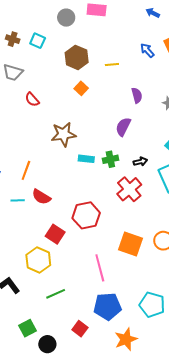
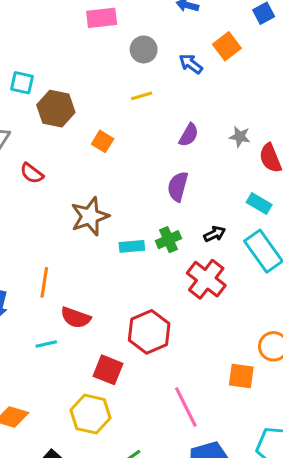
gray circle: (66, 18) -> (144, 49), moved
brown hexagon: (77, 57) -> (56, 109), moved
purple semicircle: (137, 95) -> (189, 135), turned 56
cyan line: (18, 200) -> (46, 344), moved
orange square: (131, 244) -> (241, 376), moved, size x0.7

